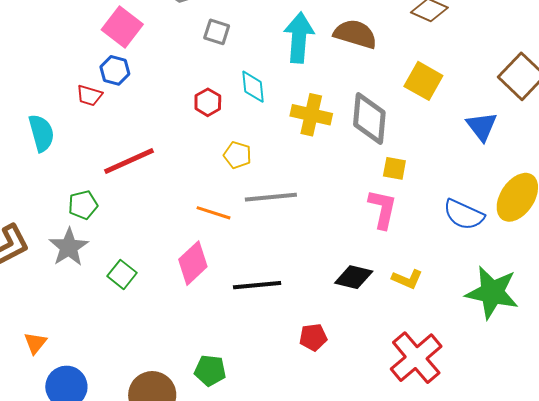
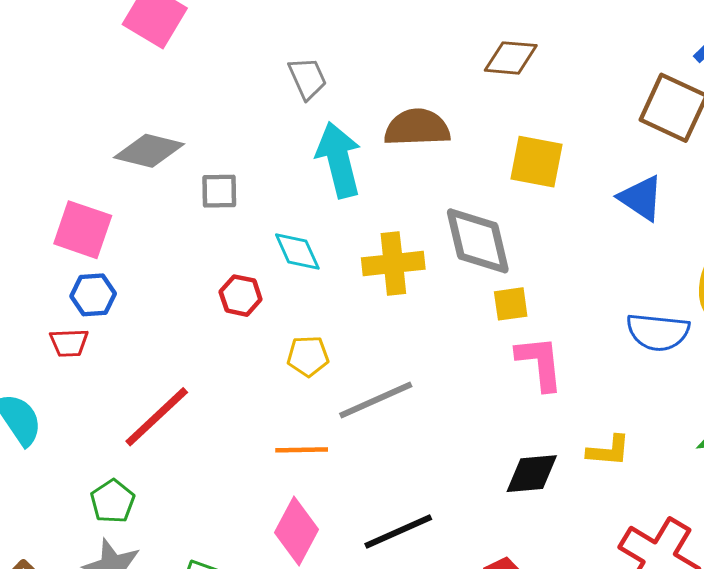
yellow square: (394, 168) -> (511, 304), moved

